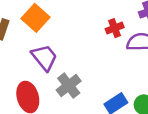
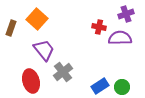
red cross: (115, 28) -> (99, 27), turned 32

